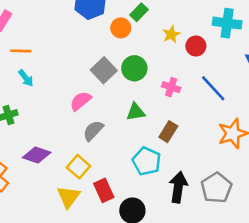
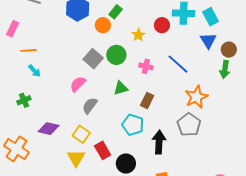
yellow star: (171, 34) -> (138, 35), moved
red circle: (196, 46) -> (162, 25), moved
gray pentagon: (216, 188) -> (189, 125), moved

